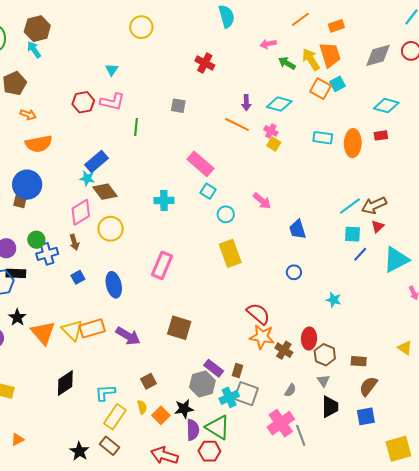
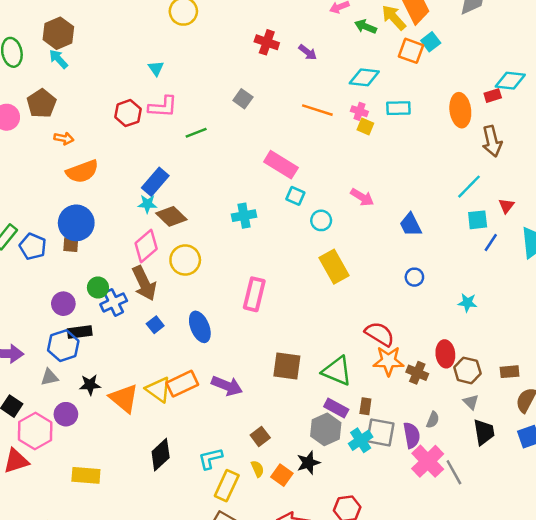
purple arrow: (246, 103) -> (308, 52), moved, turned -42
gray square: (178, 106) -> (243, 99), turned 35
cyan diamond: (386, 106) -> (510, 81), moved
green line: (136, 127) -> (196, 133), turned 72
cyan rectangle: (323, 138) -> (398, 108), moved
brown arrow: (374, 205) -> (492, 141), moved, turned -70
brown arrow: (74, 242) -> (144, 283), size x1.8
black star: (17, 317) -> (90, 385), turned -30
green triangle: (218, 427) -> (337, 371), moved
purple semicircle: (193, 430) -> (412, 435), moved

